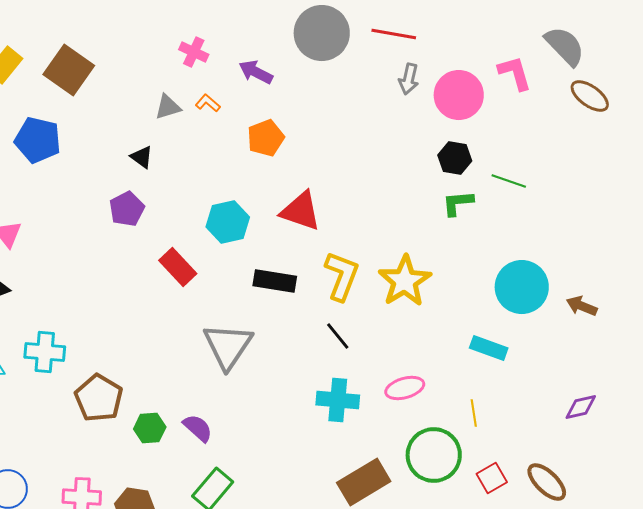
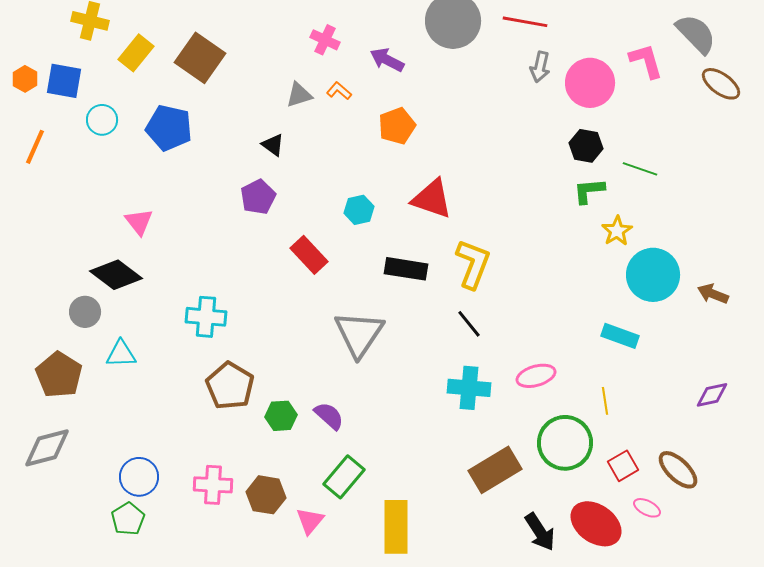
cyan hexagon: (228, 222) -> (359, 210), size x0.7
yellow star: (405, 281) -> (617, 231), moved, size x0.6
cyan cross: (45, 352) -> (206, 317), moved

